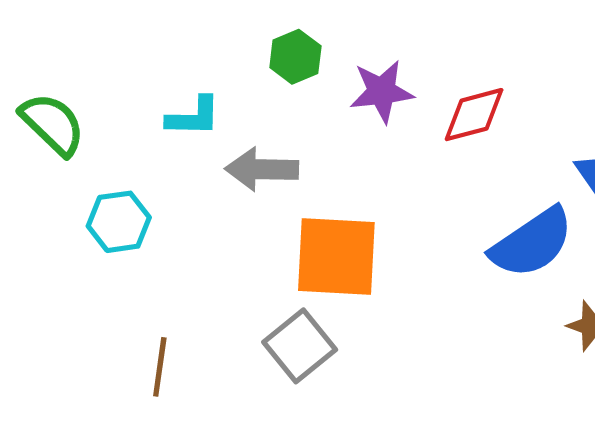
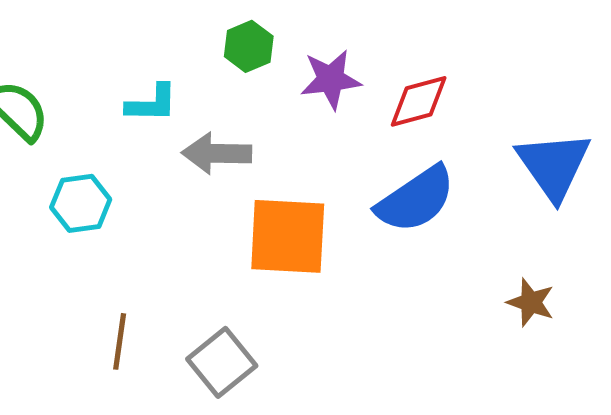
blue semicircle: (532, 243) -> (416, 199), moved
gray square: (300, 346) -> (222, 362), moved

